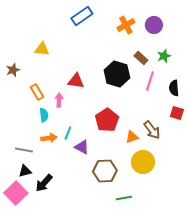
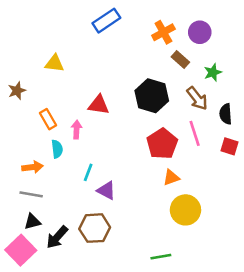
brown rectangle: (141, 58) -> (180, 59), moved
pink line: (150, 81) -> (195, 133), moved, turned -36
red pentagon: (107, 120) -> (162, 144), moved
brown arrow: (152, 130) -> (197, 98), moved
orange arrow: (49, 138) -> (32, 167), moved
brown hexagon: (105, 171) -> (95, 228), moved

